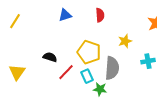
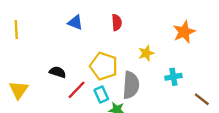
blue triangle: (65, 15) -> (75, 22), turned 40
yellow line: (15, 21) -> (16, 30), turned -35

